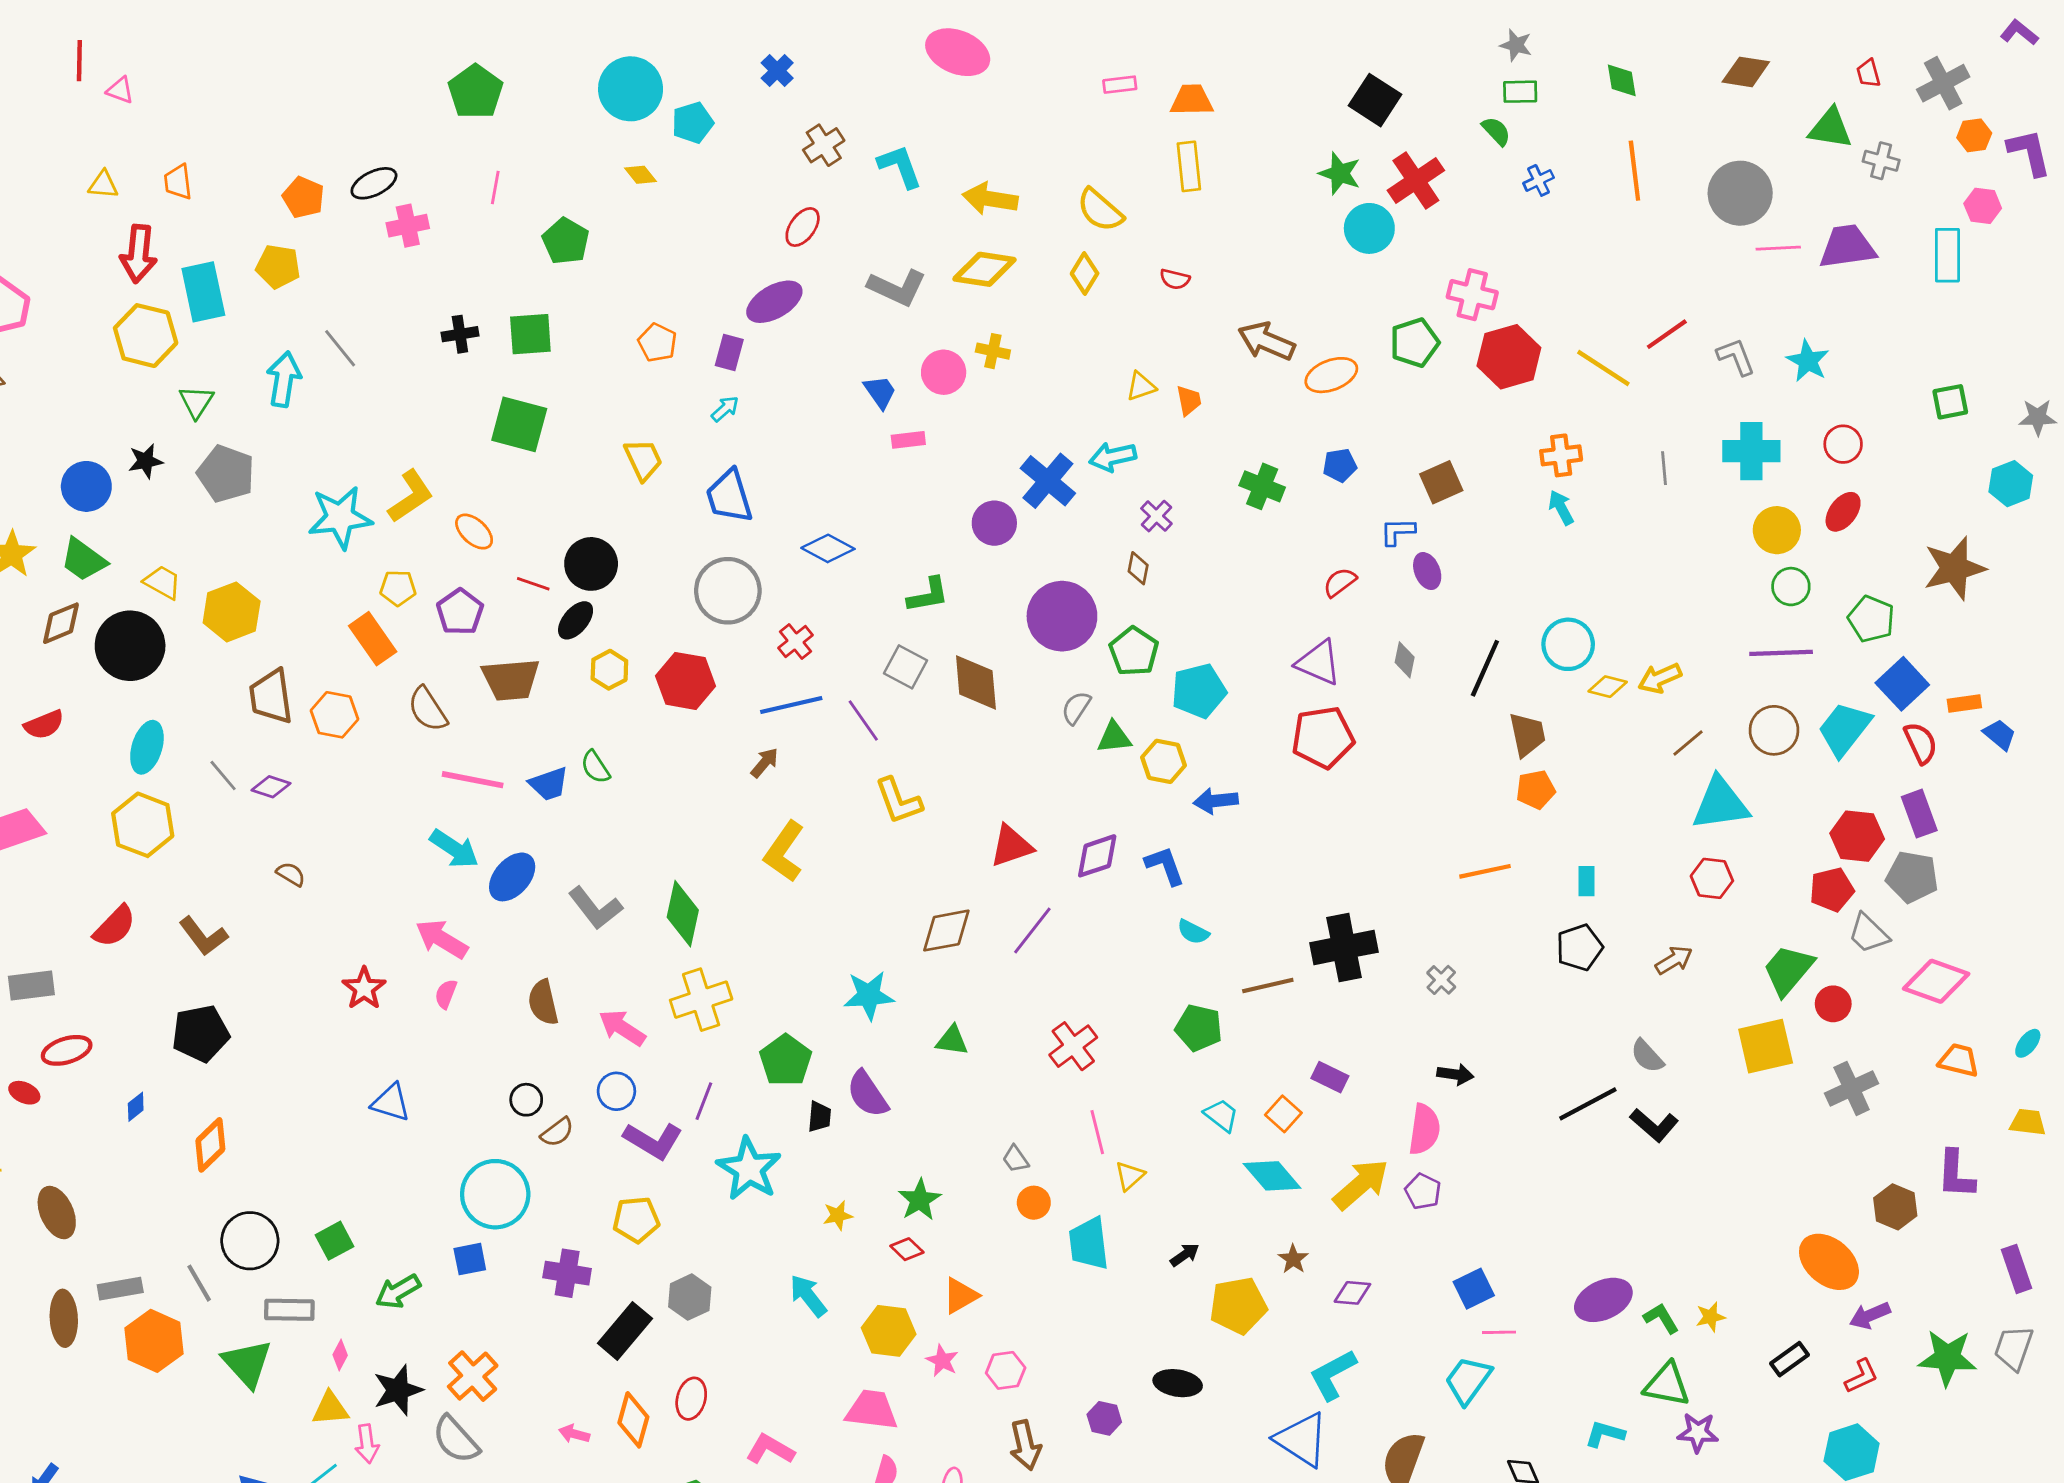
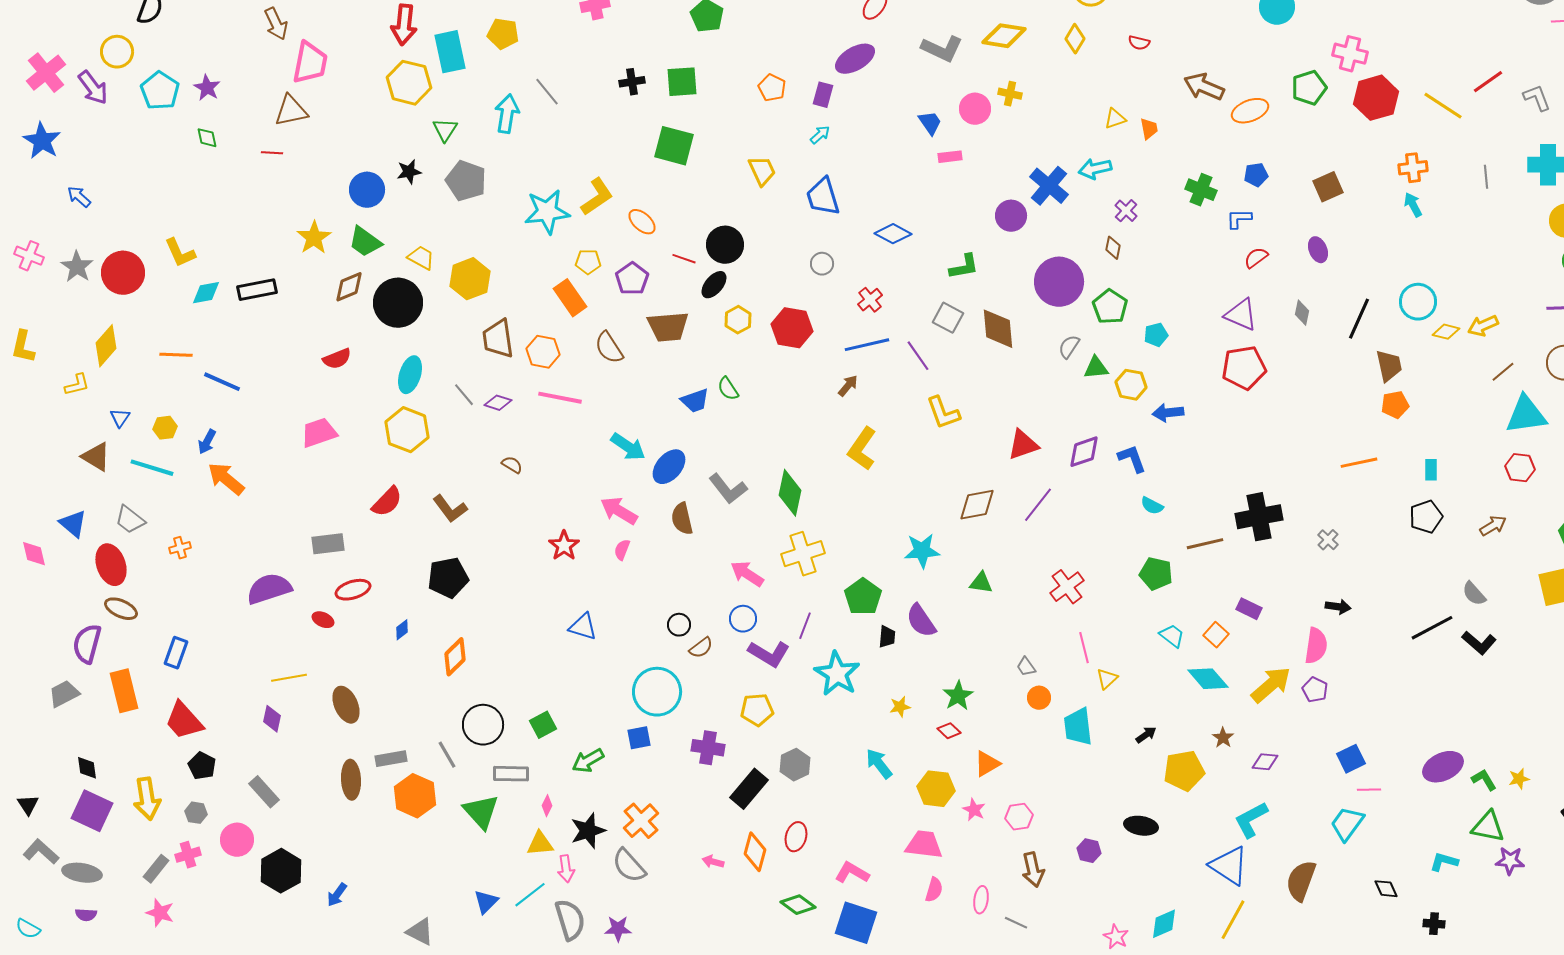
blue L-shape: (1398, 532) -> (1239, 219), moved
gray circle: (728, 591) -> (822, 264), size x0.5
cyan pentagon: (1199, 691) -> (1156, 335), size x0.6
pink line: (473, 780) -> (560, 398), moved
brown semicircle: (543, 1002) -> (682, 519), moved

